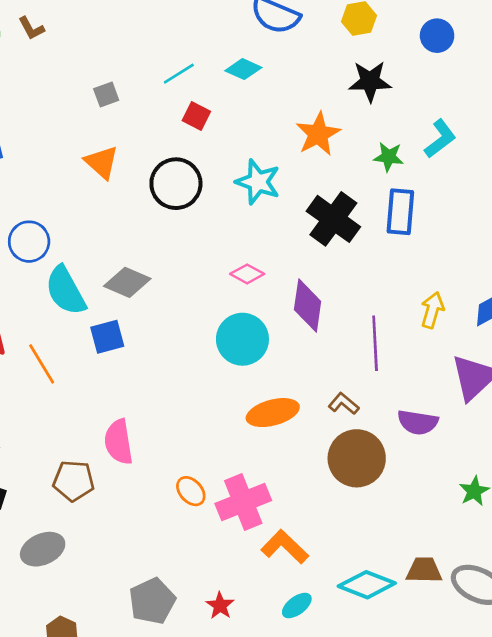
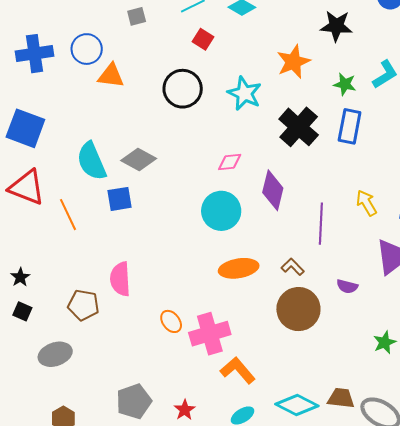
orange triangle: (102, 162) -> (111, 76), moved, turned -40
blue circle: (29, 242) -> (87, 49), moved
pink diamond: (247, 274) -> (230, 162), turned -40
yellow arrow: (432, 310) -> (366, 203), turned -52
purple semicircle: (418, 422) -> (347, 286), size x0.7

